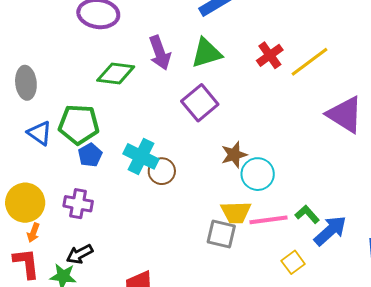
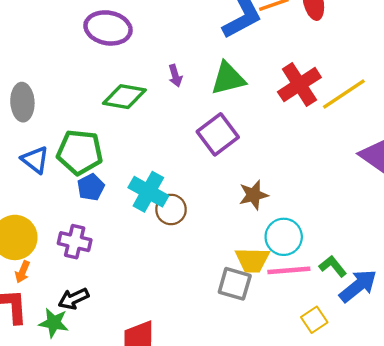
purple arrow: (160, 53) -> (175, 76), size x0.6
red cross: (270, 55) -> (299, 85), size x1.4
cyan circle: (258, 174) -> (284, 237), moved

